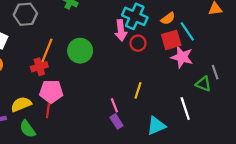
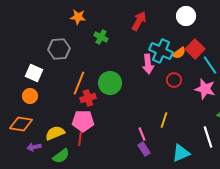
orange semicircle: (168, 19) -> (179, 53), moved
red square: (171, 40) -> (195, 49), moved, turned -30
red circle: (138, 43) -> (174, 80), moved
red cross: (39, 67) -> (88, 98), moved
green semicircle: (28, 129) -> (61, 156), turned -90

